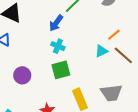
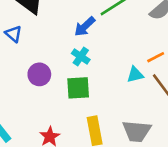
purple circle: (22, 75) -> (39, 74), moved

